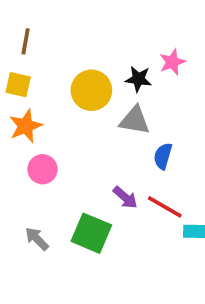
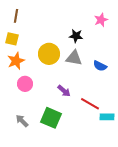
pink star: (172, 62) -> (101, 20), moved
yellow circle: (91, 90) -> (49, 54), moved
blue semicircle: (163, 156) -> (100, 66), moved, turned -80
purple arrow: (125, 197) -> (64, 91), moved

